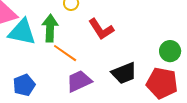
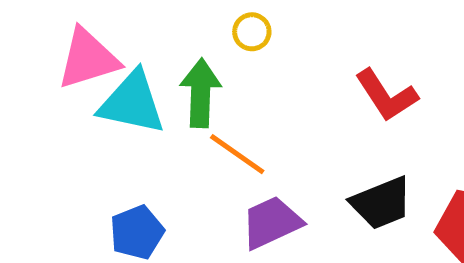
red L-shape: (101, 29) -> (386, 95), moved

